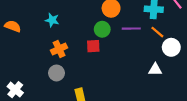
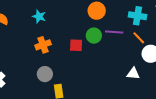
green circle: (102, 29) -> (94, 36), moved
gray circle: (56, 73) -> (45, 74), moved

